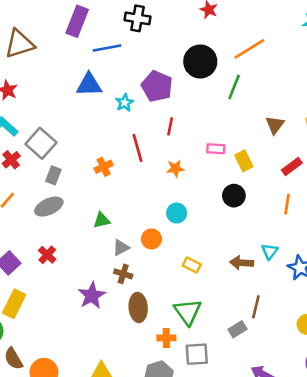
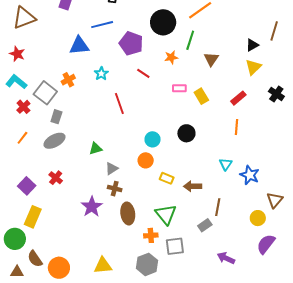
blue line: (107, 48) -> (102, 25), moved
cyan star: (125, 103) -> (101, 74), moved
brown triangle: (275, 125) -> (211, 59), moved
red line: (170, 126) -> (143, 73), turned -64
red line: (137, 148) -> (119, 104), moved
orange cross: (104, 167) -> (68, 80), moved
orange star: (175, 168) -> (171, 57), moved
black circle: (234, 196) -> (186, 133), moved
orange circle: (151, 239) -> (146, 160), moved
brown arrow: (242, 263) -> (193, 186), moved

